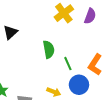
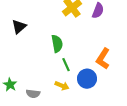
green line: (68, 64) -> (66, 65), moved

